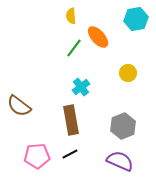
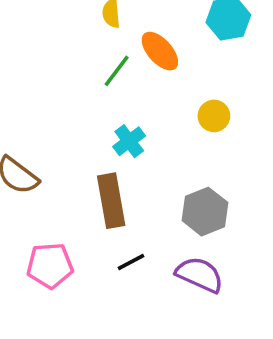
black line: (70, 154) -> (131, 262), moved

